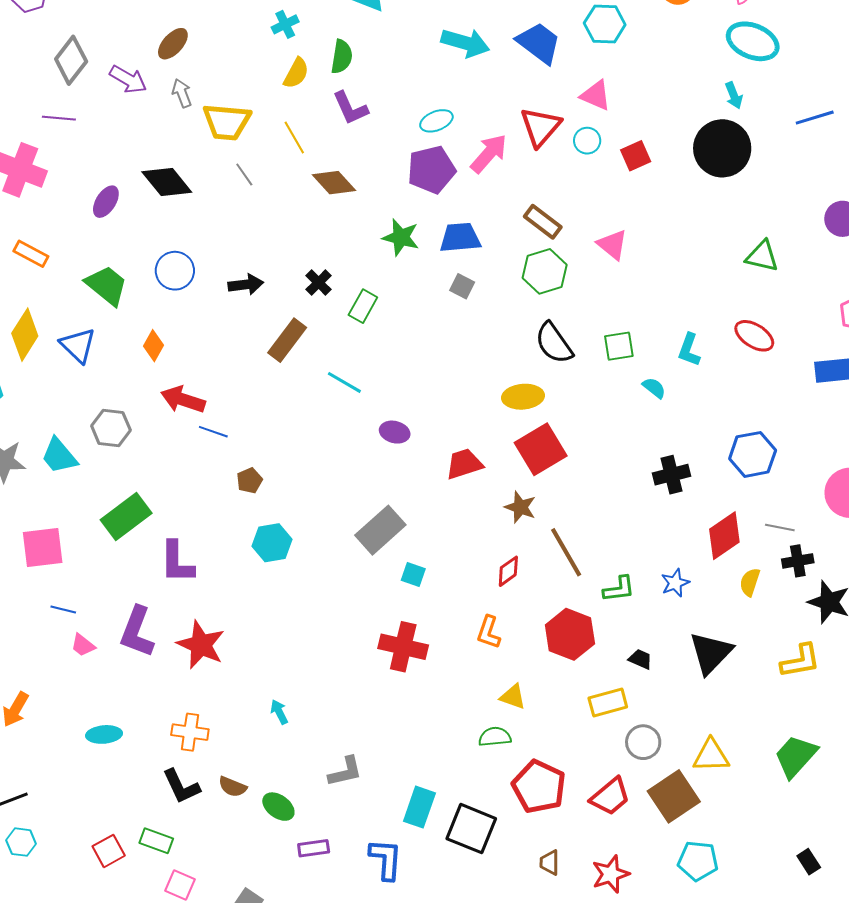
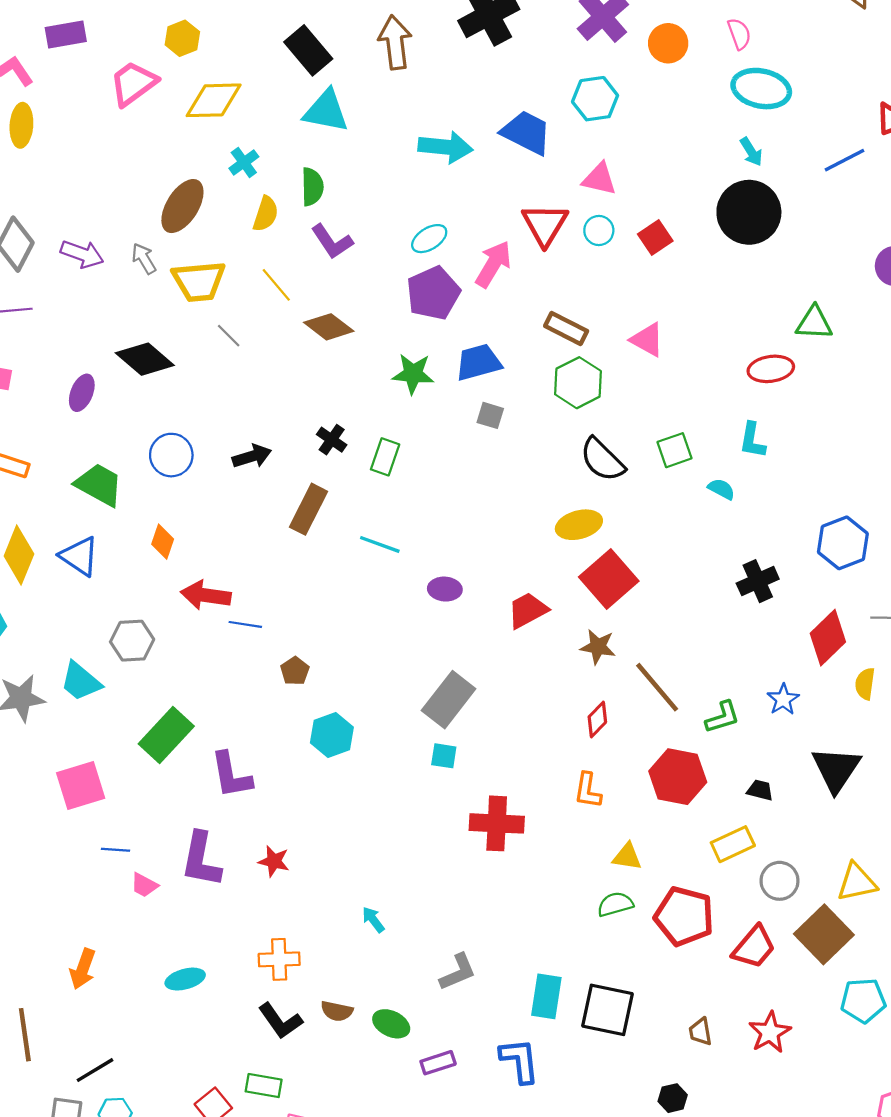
brown ellipse: (173, 44) -> (182, 206), moved, size x1.4
red ellipse: (754, 336) -> (771, 369), moved, turned -30
cyan square: (413, 574) -> (444, 756), moved
red star: (201, 645) -> (274, 861), size x0.6
red pentagon: (539, 787) -> (684, 916), moved

